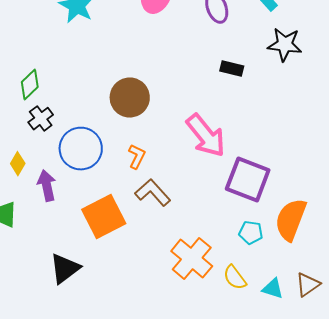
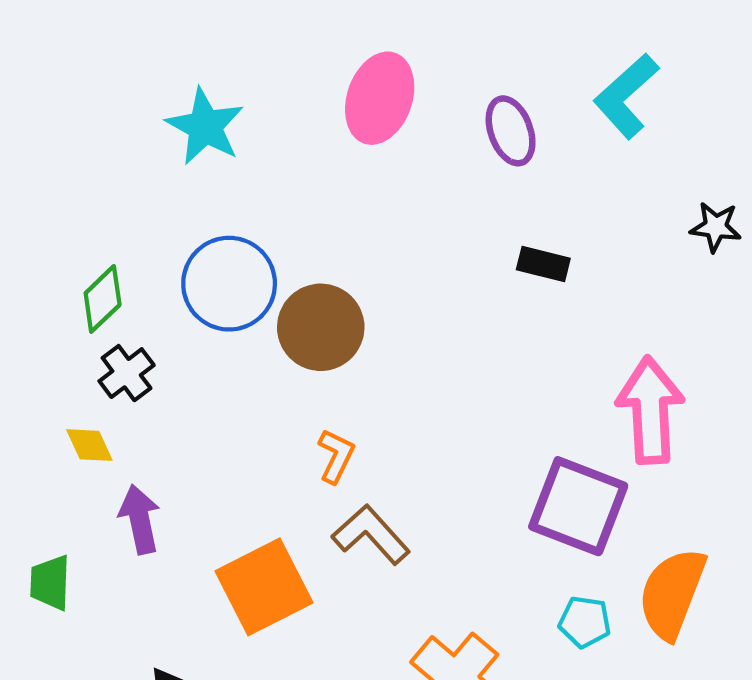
black star: (285, 45) -> (716, 227), moved, size x0.7
pink arrow: (206, 136) -> (650, 410), moved, turned -144
blue circle: (81, 149) -> (229, 284), moved
yellow diamond: (18, 164) -> (89, 445), moved, turned -55

